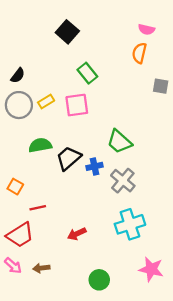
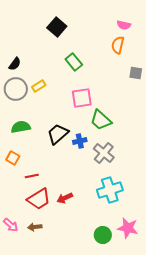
pink square: (77, 105) -> (82, 98), moved
green semicircle: (40, 145) -> (21, 127), moved
red trapezoid: (20, 235) -> (39, 199), moved
green circle: (99, 280) -> (103, 235), moved

